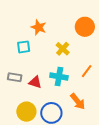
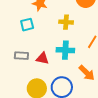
yellow cross: (63, 49) -> (66, 22), turned -32

